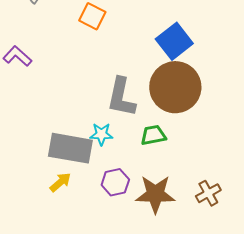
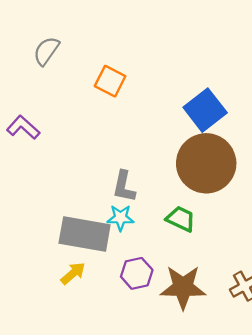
gray L-shape: (121, 97) -> (124, 186), moved, size x0.7
green trapezoid: (153, 135) -> (181, 219), turned 36

